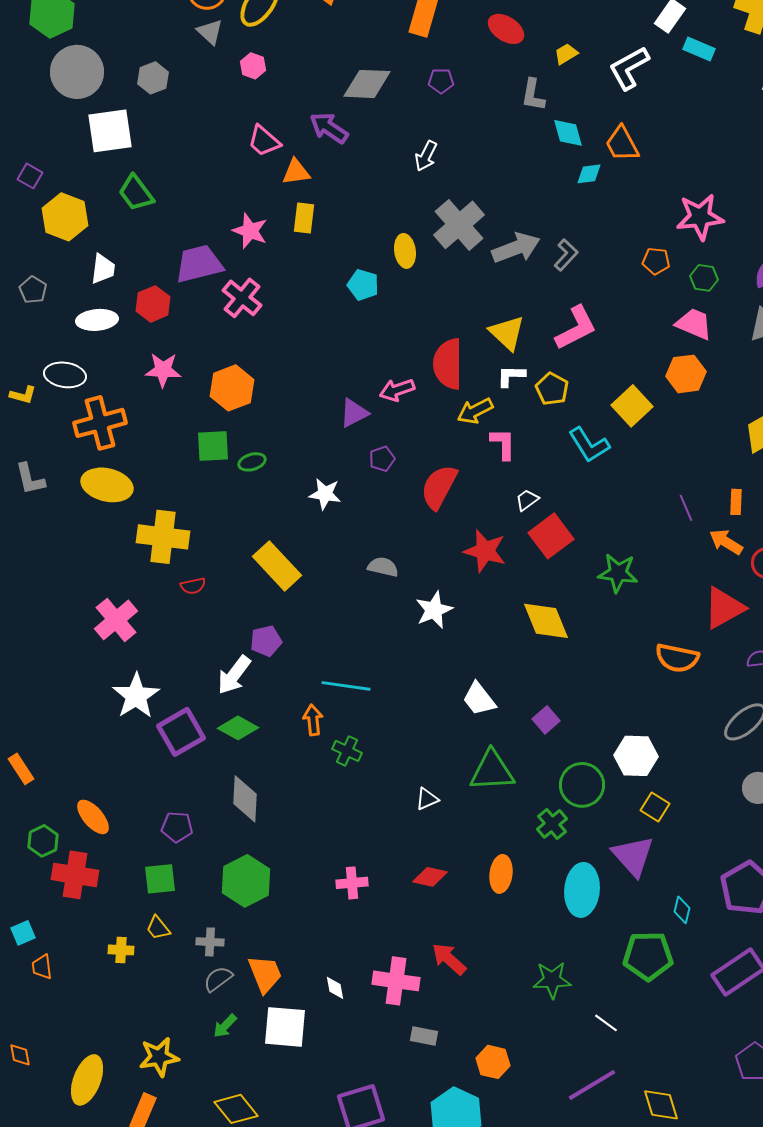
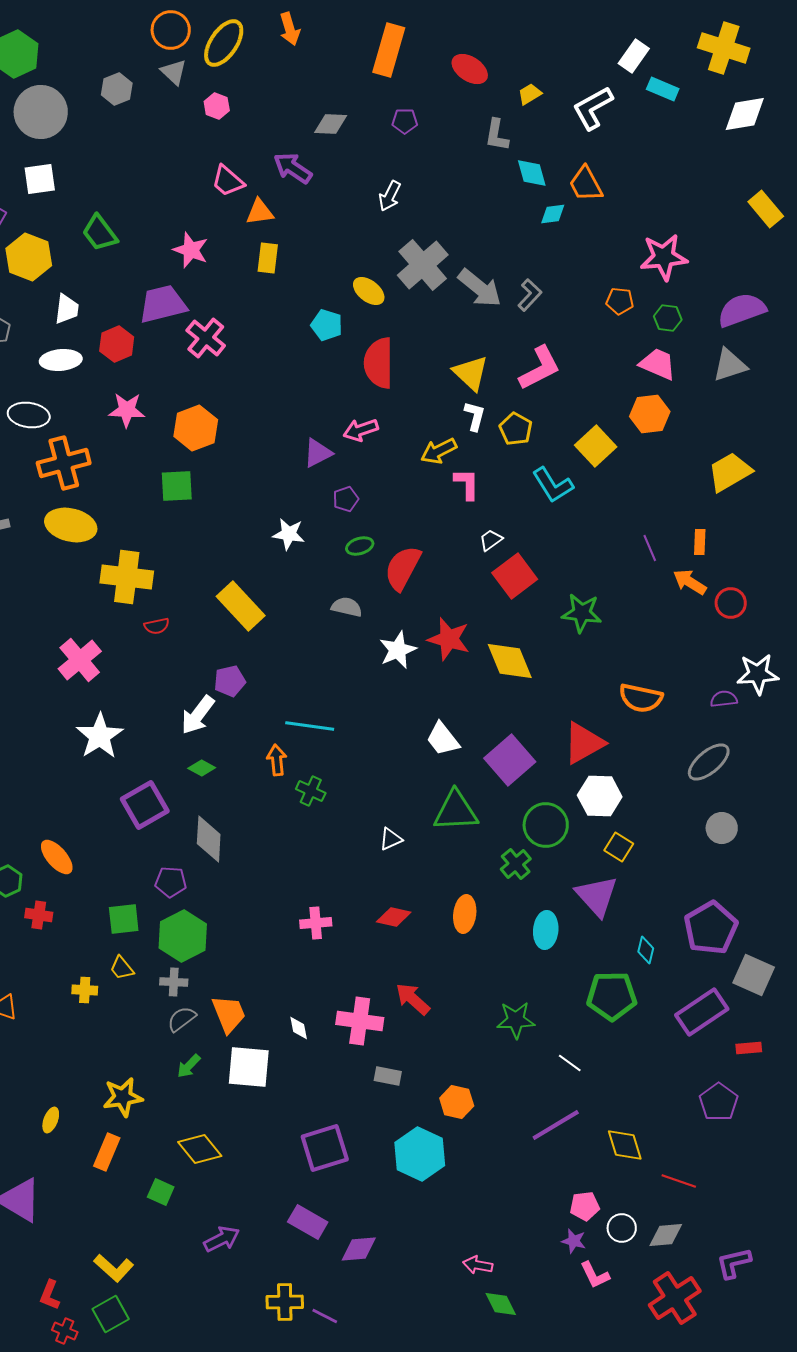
gray hexagon: (153, 78) -> (117, 89), moved
gray diamond: (367, 84) -> (331, 124), size x0.7
white square: (110, 131) -> (40, 179), moved, size x0.7
pink star: (250, 231) -> (191, 250), moved
gray arrow: (516, 248) -> (480, 288), turned 60
yellow ellipse: (405, 251) -> (369, 291), turned -44
red semicircle: (448, 364) -> (379, 363), moved
white L-shape: (511, 376) -> (475, 416), turned 104
green ellipse: (252, 462) -> (360, 546), moved
red semicircle: (439, 487) -> (403, 568), moved
red star: (485, 551) -> (449, 639), moved
red triangle: (724, 608) -> (584, 743), moved
purple square: (546, 720) -> (510, 760), size x1.8
green diamond: (238, 728) -> (202, 768), size x0.7
purple square: (181, 732) -> (145, 805), moved
purple pentagon: (177, 827) -> (171, 882), moved
red cross: (75, 875) -> (39, 915), size x0.6
green hexagon: (246, 881) -> (183, 936), moved
cyan ellipse: (582, 890) -> (546, 930), size x0.7
yellow ellipse: (87, 1080) -> (51, 1120), size x0.5

